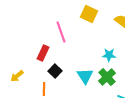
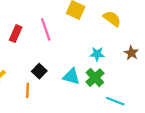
red rectangle: (43, 53) -> (16, 34), moved
cyan triangle: (85, 76) -> (71, 76), turned -42

